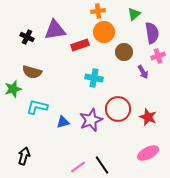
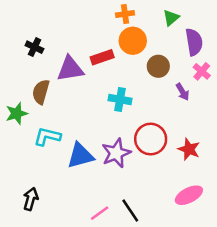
purple triangle: (55, 30) -> (70, 69), moved
pink cross: (158, 56) -> (202, 71), turned -32
brown semicircle: (32, 72) -> (41, 92), turned 90
blue triangle: (63, 122) -> (80, 156), size x1.6

